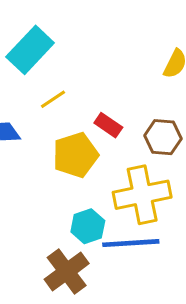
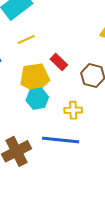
yellow cross: (142, 195) -> (73, 110), size x0.5
cyan hexagon: (88, 226) -> (37, 99), moved

